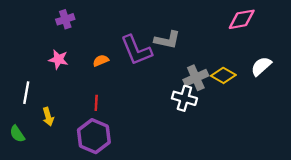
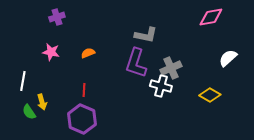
purple L-shape: (136, 50) -> (136, 63), moved, turned 40
yellow diamond: (223, 75) -> (210, 95), moved
green semicircle: (17, 134) -> (29, 112), moved

